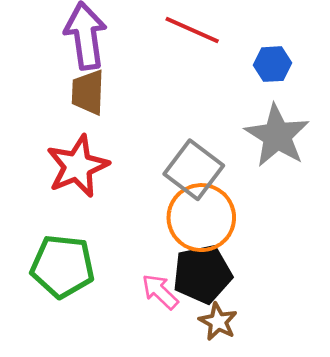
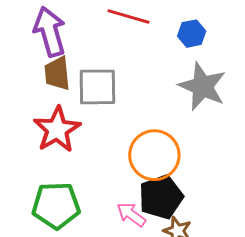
gray square: (194, 170) -> (97, 87), moved, turned -30

